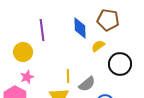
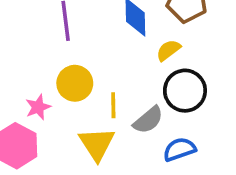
yellow circle: (23, 52) -> (75, 83), moved
black circle: (120, 64) -> (185, 91), moved

